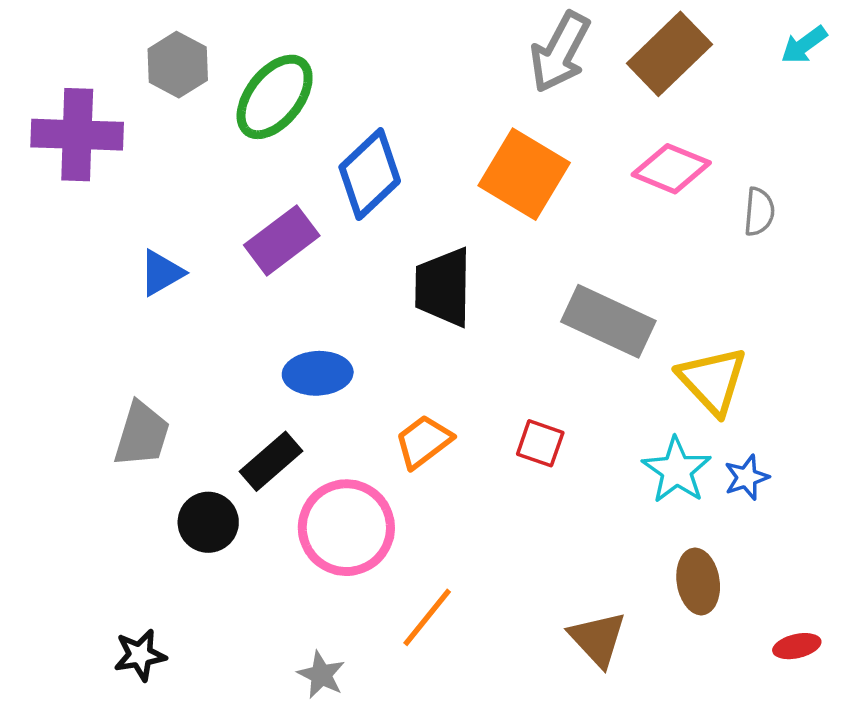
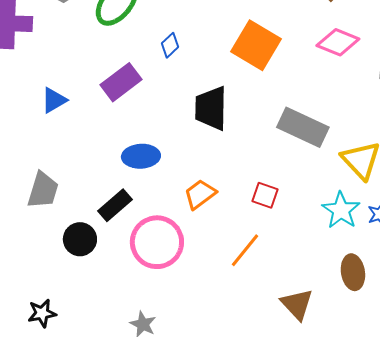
blue diamond: (370, 174) -> (170, 45), size x0.5
orange line: (427, 617) -> (245, 250), moved

